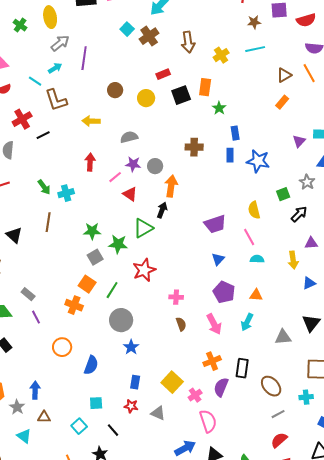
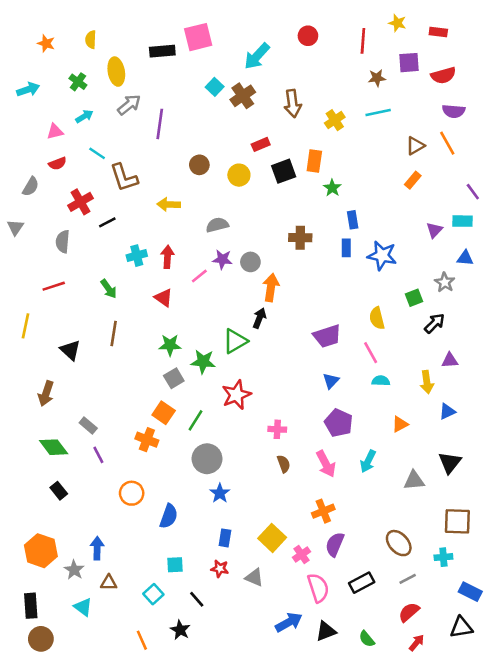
cyan arrow: (55, 68) -> (84, 116), moved
cyan cross: (66, 193) -> (137, 256), moved
red triangle: (130, 194) -> (164, 298), moved
orange triangle: (256, 295) -> (400, 424), moved, turned -32
black rectangle: (242, 368) -> (362, 583), moved, turned 54

